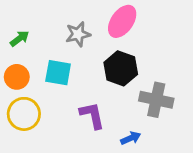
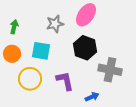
green arrow: (20, 38) -> (14, 27), turned -40
yellow circle: (24, 114) -> (30, 79), moved

